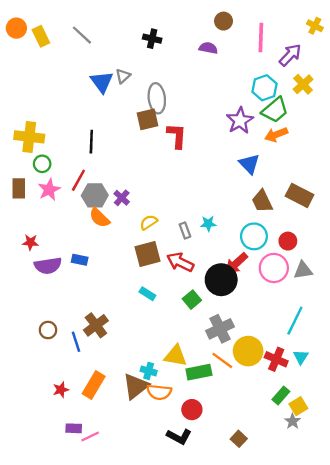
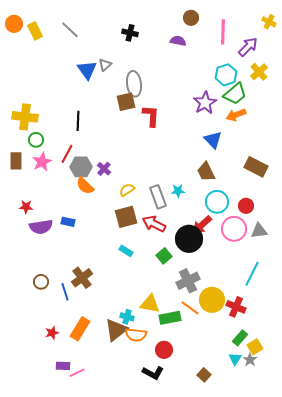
brown trapezoid: (262, 201) -> (206, 172), moved
gray rectangle: (185, 231) -> (158, 197), size x1.6
cyan triangle: (301, 357) -> (235, 359), moved

